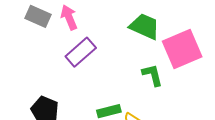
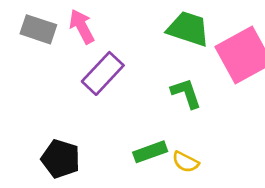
green L-shape: (152, 75) -> (186, 93), moved

